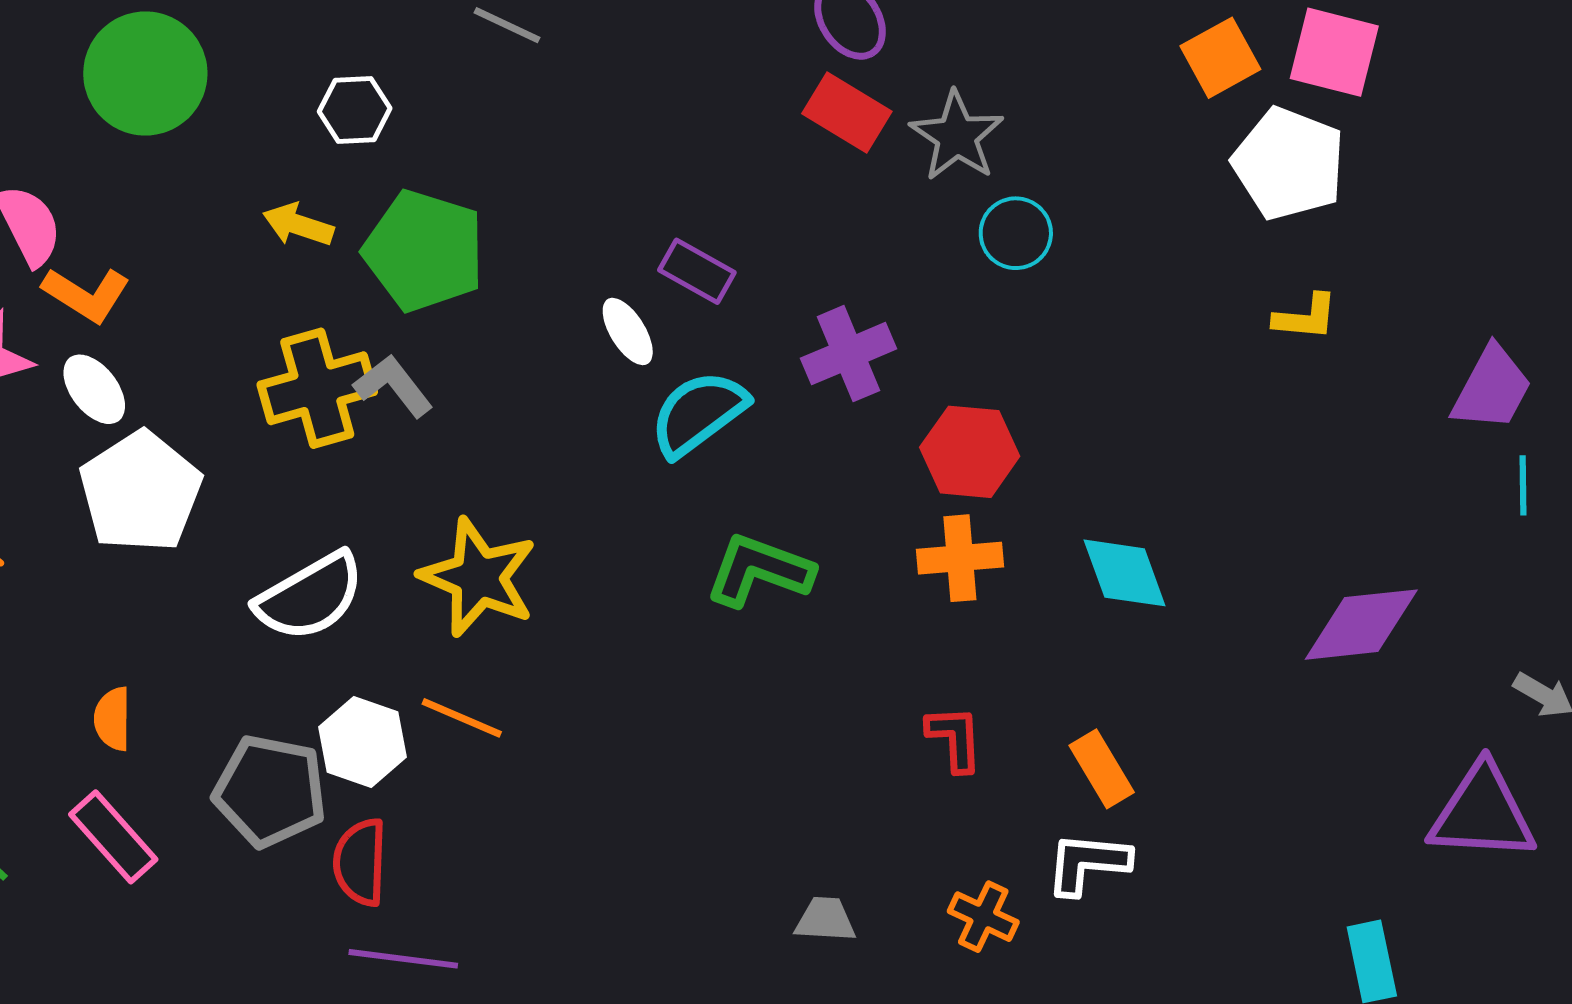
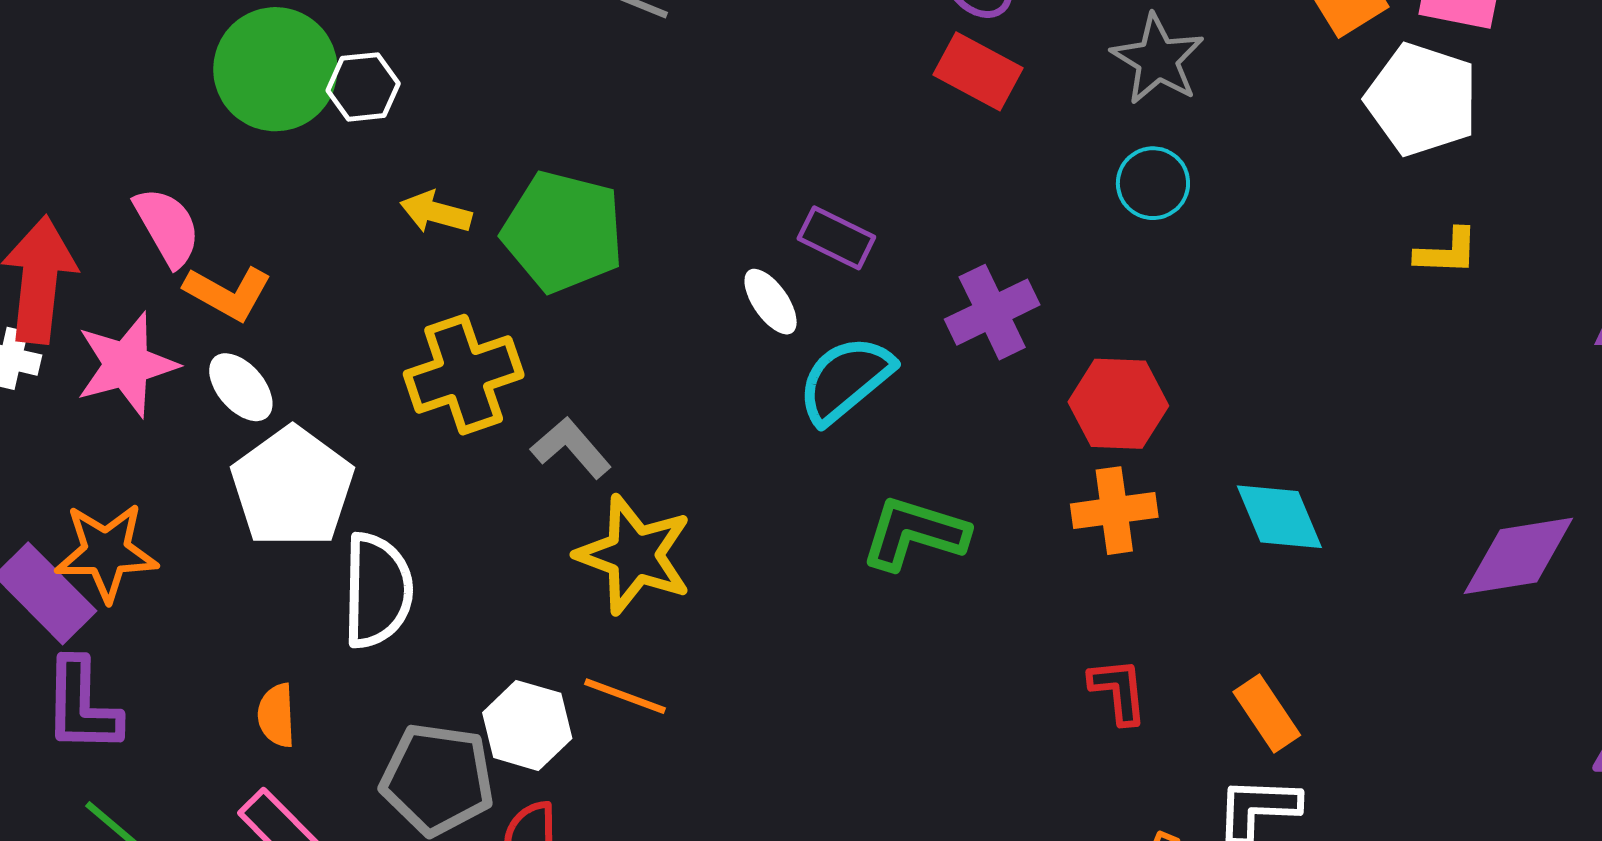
white hexagon: (355, 110) -> (363, 87), moved
gray star: (957, 136) -> (1158, 59), moved
gray L-shape: (393, 386) -> (571, 448), moved
white semicircle: (310, 597) -> (377, 590), moved, turned -56

